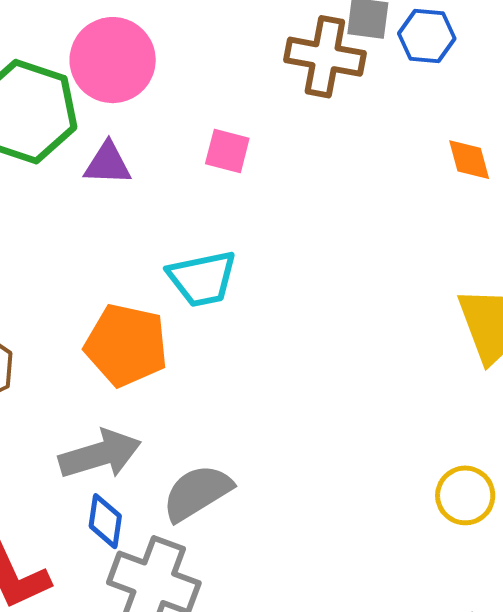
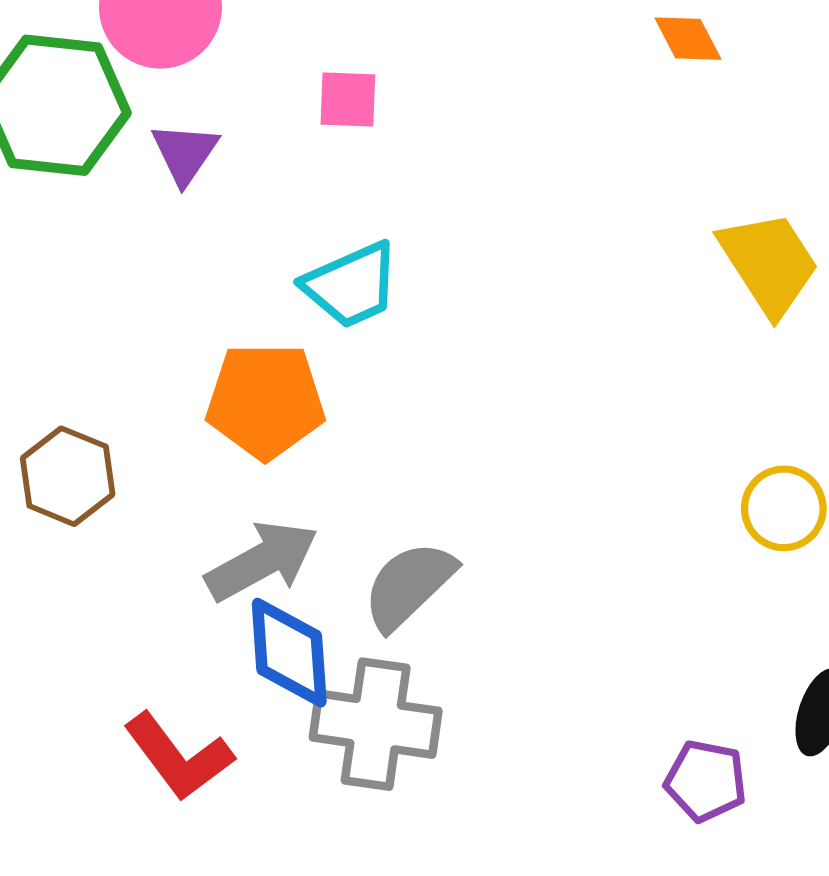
purple triangle: (108, 164) -> (185, 153), turned -46
blue diamond: (105, 521) -> (289, 653), size x1.5

